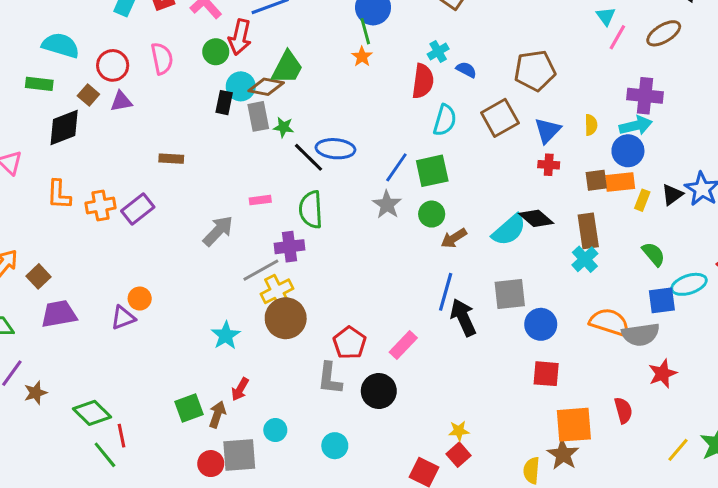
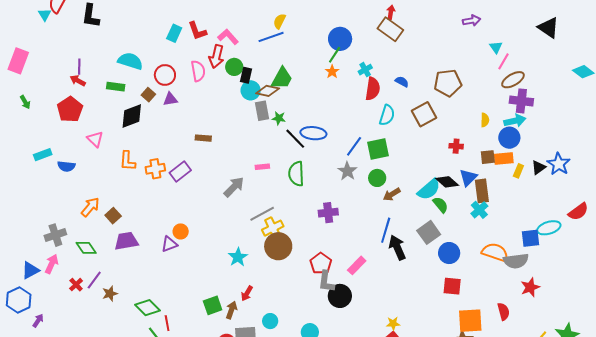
green line: (365, 31) -> (335, 55), turned 48
brown ellipse: (664, 33) -> (513, 80), moved
red arrow: (240, 37) -> (217, 56), moved
cyan cross: (438, 51) -> (365, 70), moved
black rectangle: (224, 103) -> (246, 75), moved
blue triangle: (548, 130) -> (468, 178), moved
purple cross: (290, 247) -> (328, 213), moved
green semicircle: (654, 254) -> (440, 205), moved
gray square: (510, 294) -> (429, 232), turned -30
gray L-shape: (330, 378) -> (326, 282), moved

